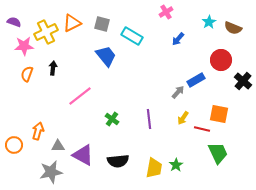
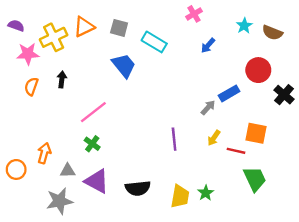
green cross: (112, 119) -> (92, 144), moved

